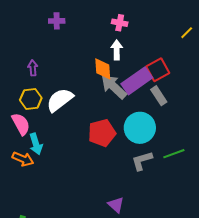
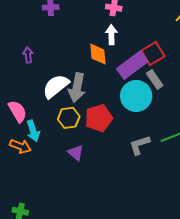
gray arrow: (114, 87) -> (77, 88), moved, turned -120
yellow hexagon: (31, 99) -> (69, 118), moved
cyan circle: (140, 128) -> (136, 96), moved
purple triangle: (116, 205) -> (76, 153), moved

